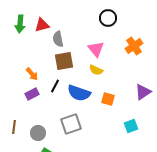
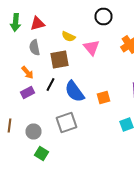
gray semicircle: (58, 39) -> (34, 48), moved
yellow semicircle: (96, 70) -> (68, 36), moved
blue semicircle: (79, 93) -> (74, 92), turned 35
orange square: (108, 99) -> (104, 98), turned -32

